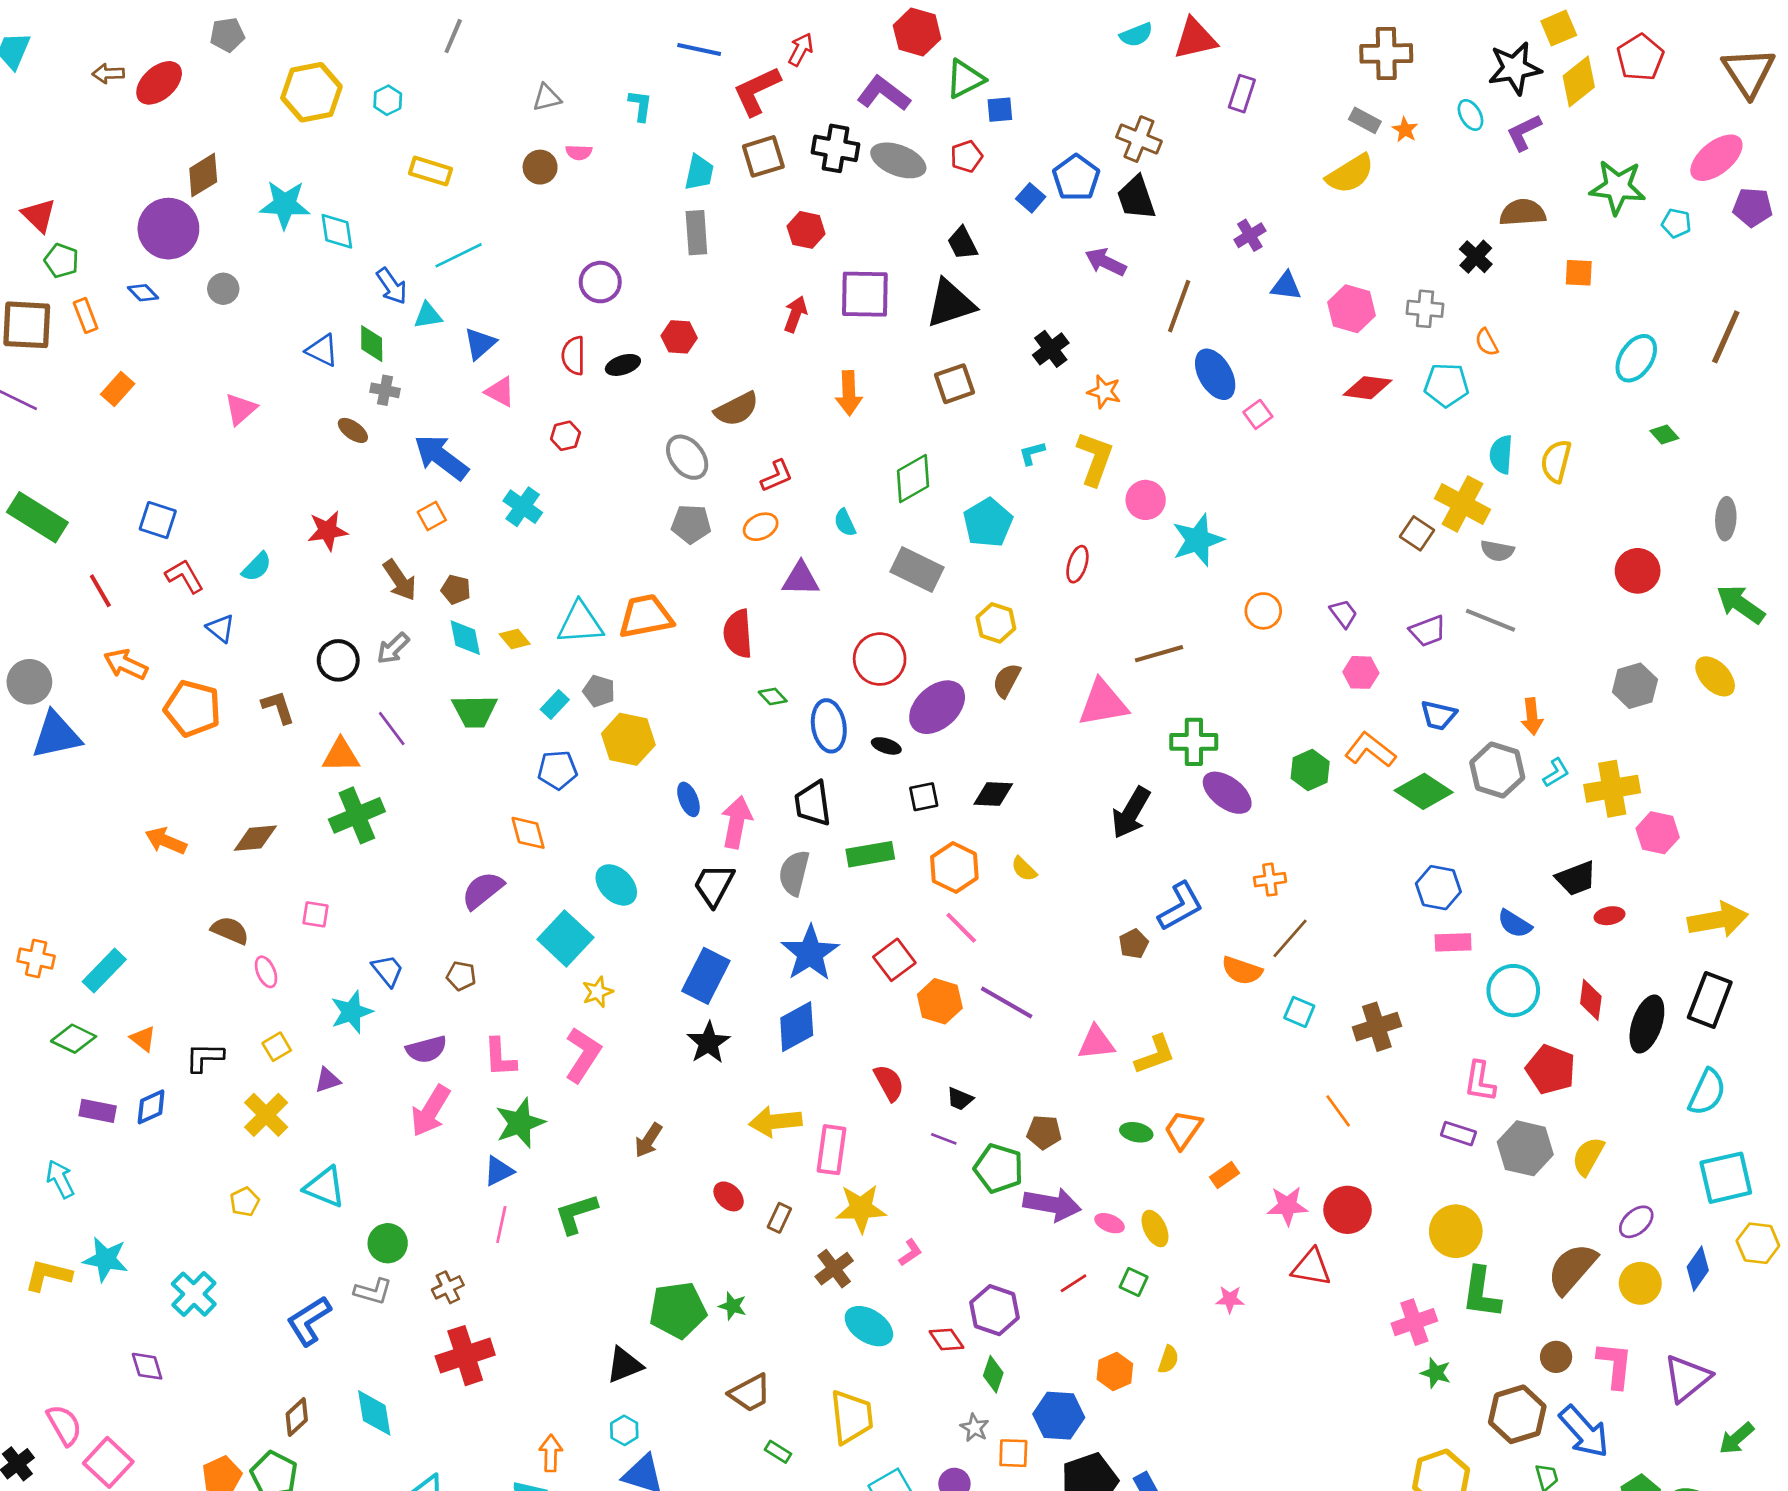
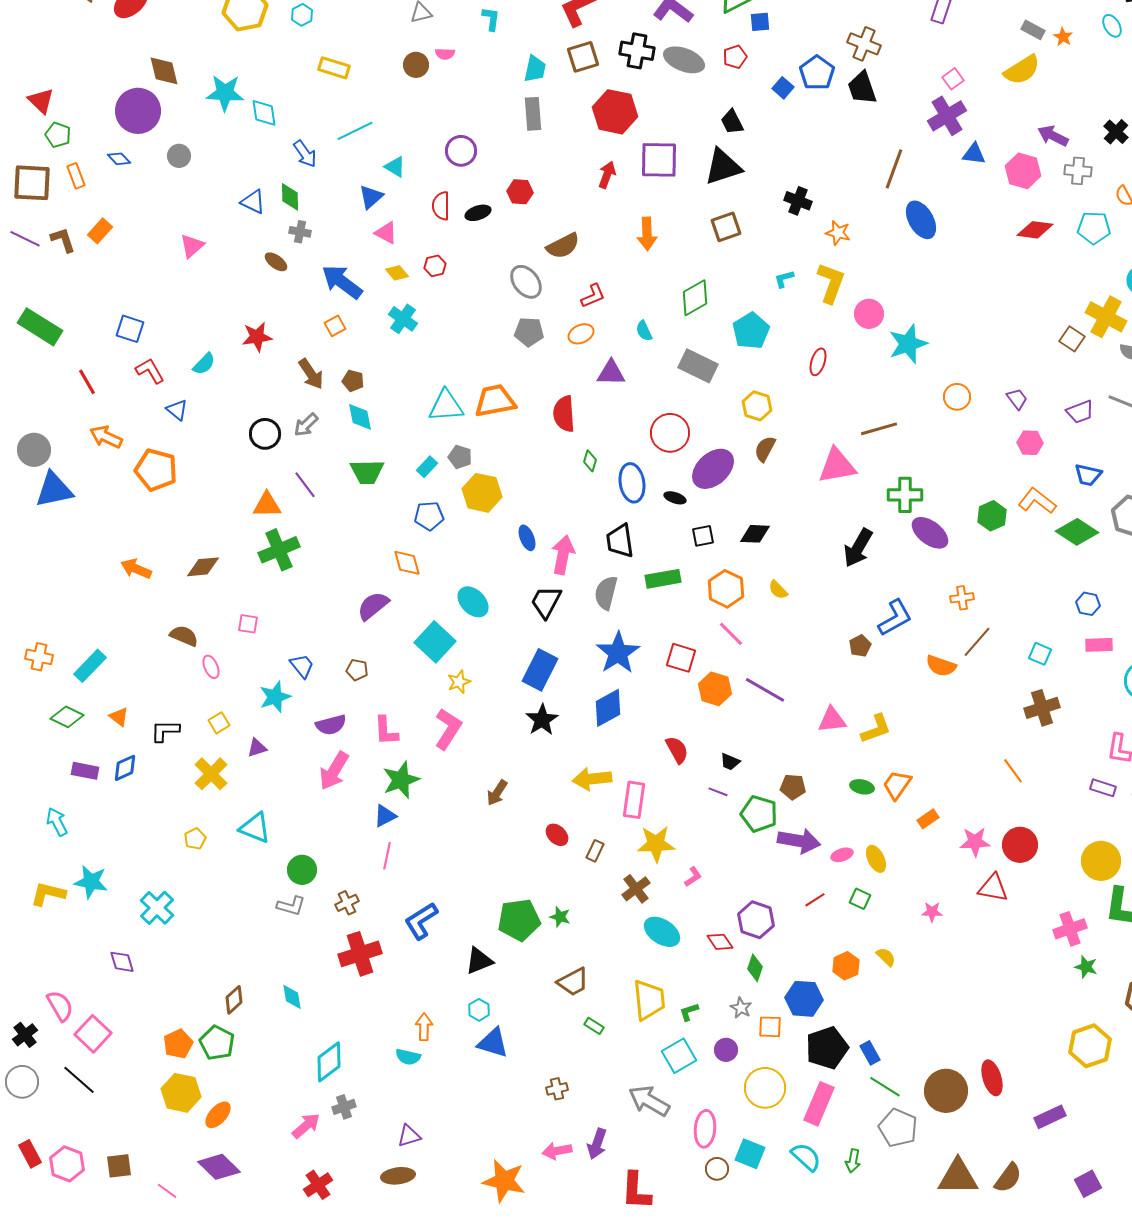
brown diamond: (203, 175) -> (164, 71), turned -72
red hexagon: (806, 230) -> (615, 112), size x1.6
purple cross: (1250, 235) -> (947, 116), size x1.6
purple arrow: (1106, 262) -> (1053, 136), moved
cyan triangle: (428, 315) -> (395, 167), moved, turned 40
black cross: (1051, 349) -> (798, 201), turned -32
pink square: (1258, 414) -> (953, 79), moved
yellow diamond: (515, 639) -> (397, 273), moved
green diamond: (773, 696) -> (590, 461), turned 60
brown L-shape: (278, 707) -> (63, 240), moved
blue hexagon: (1438, 888) -> (1088, 604), size x0.7
red square: (894, 960) -> (681, 658), turned -36
cyan square: (1299, 1012) -> (1040, 654), moved
green L-shape: (576, 1214) -> (689, 1012), moved, size x0.6
pink ellipse: (1110, 1223) -> (842, 855), turned -40
blue L-shape: (309, 1321) -> (421, 921), moved
yellow semicircle: (1168, 1360) -> (886, 957), turned -65
cyan diamond: (374, 1413) -> (292, 997), size x0.7

